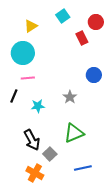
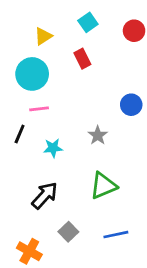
red rectangle: (82, 38) -> (82, 59), moved
black arrow: (32, 140) -> (45, 195), turned -110
gray square: (50, 154) -> (68, 232), moved
orange cross: (35, 173) -> (29, 251), moved

